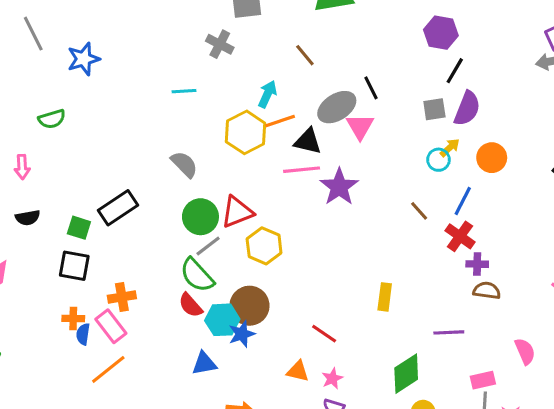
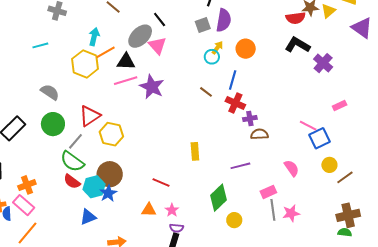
green circle: (200, 217) -> (53, 124), moved

